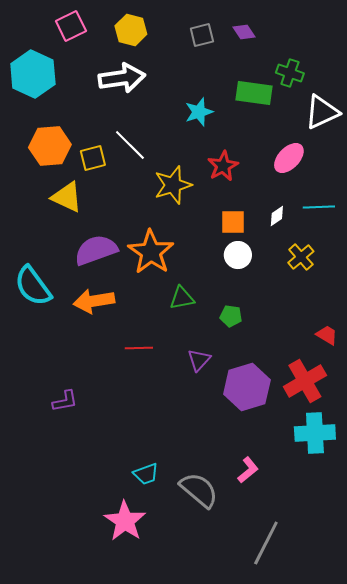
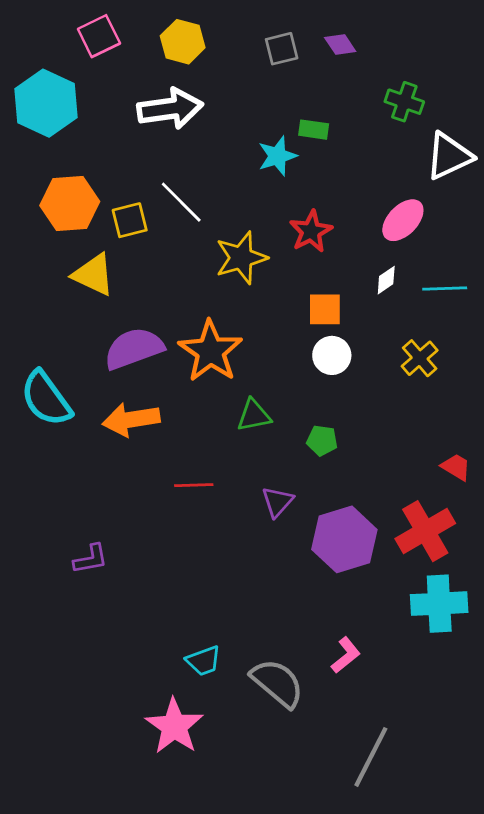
green rectangle: (254, 93) -> (314, 130), moved, size x0.6
white diamond: (277, 216) -> (386, 280), moved

